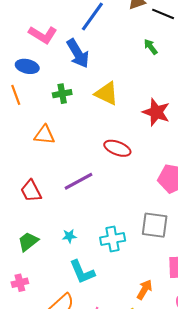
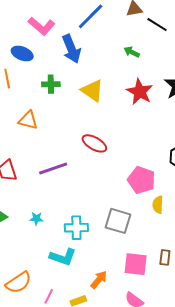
green arrow: (151, 47) -> (132, 52), moved, turned -35
red star: (156, 112) -> (140, 92), moved
cyan L-shape: (82, 272) -> (63, 257), moved, turned -56

